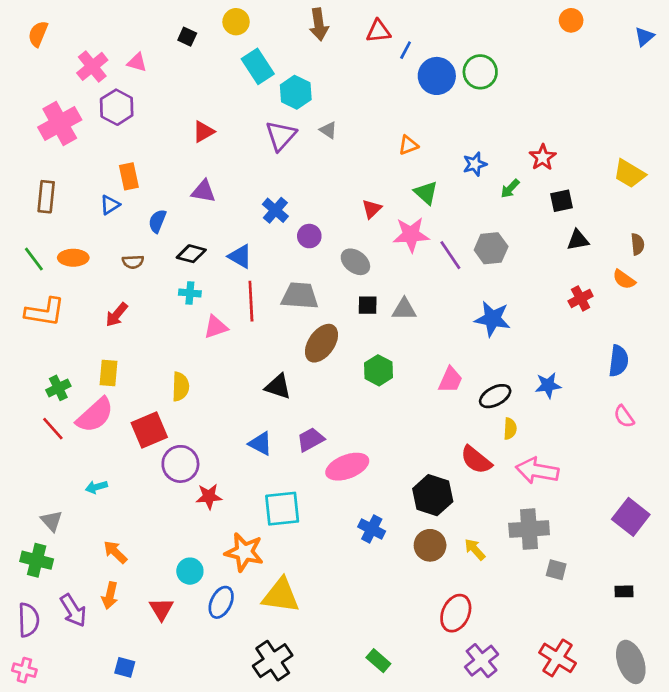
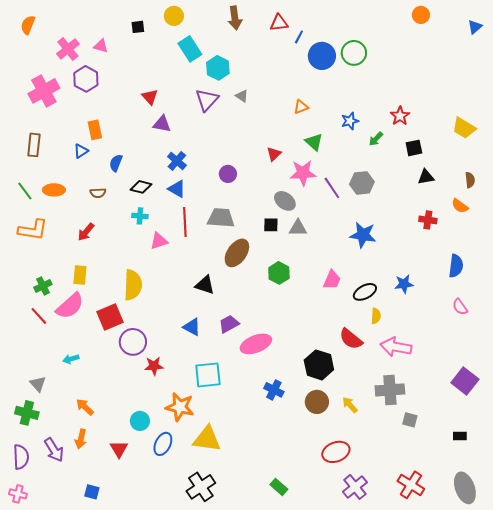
black square: (187, 37) -> (138, 27), turned -32
red triangle: (203, 132) -> (150, 97), turned -42
purple triangle: (203, 191) -> (162, 124), moved
blue cross: (275, 210) -> (177, 161), moved
gray ellipse: (355, 262) -> (285, 201), moved
red cross: (581, 298) -> (428, 220), turned 36
yellow semicircle: (180, 387) -> (133, 285), size x1.4
red ellipse: (456, 613) -> (336, 452), turned 44

